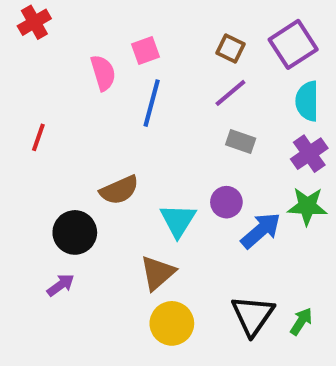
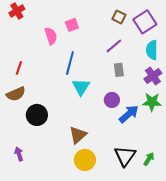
brown square: (230, 49) -> (119, 17), moved
blue line: (152, 103) -> (70, 63), moved
gray rectangle: (241, 141) -> (119, 70), turned 64
brown semicircle: (119, 190) -> (16, 94), moved
cyan triangle: (178, 220) -> (81, 87), moved
purple arrow: (61, 285) -> (19, 154), moved, turned -72

